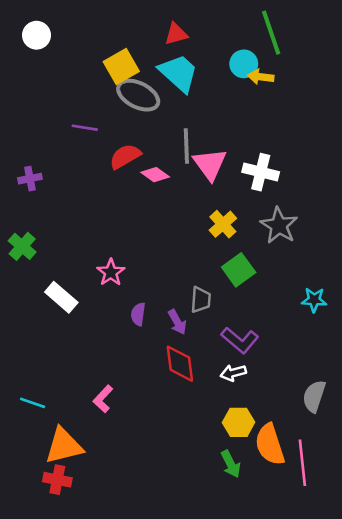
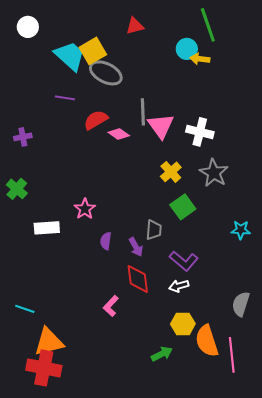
cyan trapezoid: (179, 73) -> (70, 56), moved
white rectangle: (61, 297) -> (47, 228), turned -45
pink L-shape: (103, 399) -> (111, 306), moved
green arrow: (231, 464) -> (162, 354), moved, turned -90
red cross: (57, 480) -> (44, 368), size x1.6

